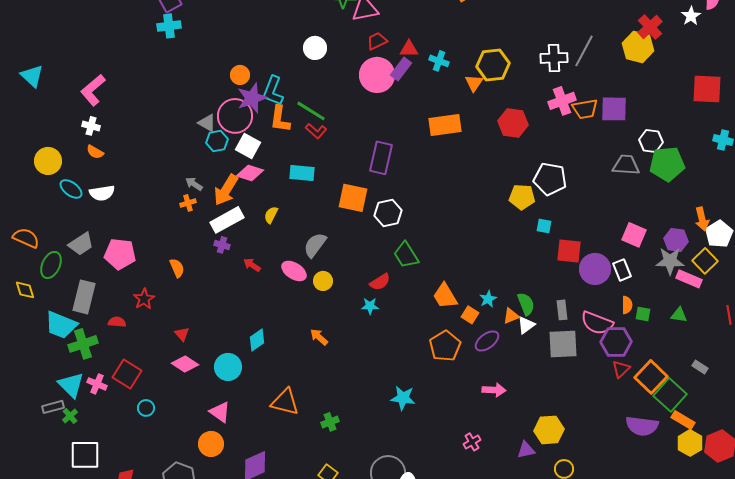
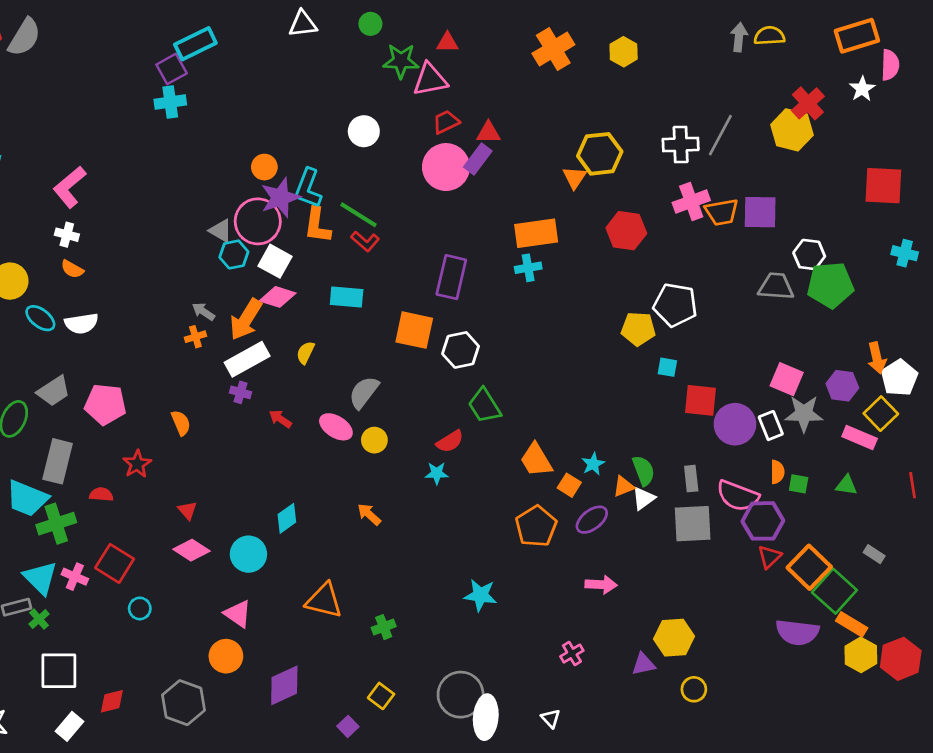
cyan cross: (439, 61) -> (528, 268), moved, turned -30
gray star: (670, 261) -> (804, 414), moved

